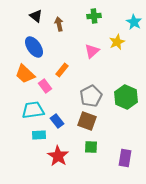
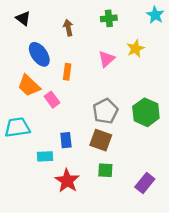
black triangle: (36, 16) -> (23, 18), moved
cyan star: (134, 22) -> (155, 15), moved
orange rectangle: (62, 70) -> (67, 72), moved, turned -32
cyan trapezoid: (33, 110) -> (17, 127), moved
blue rectangle: (57, 121) -> (66, 140), turned 32
purple rectangle: (125, 158) -> (145, 183), turned 30

